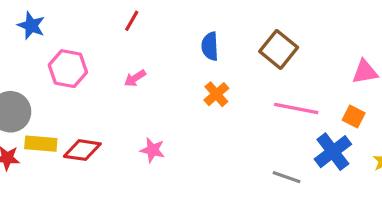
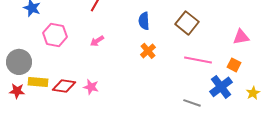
pink star: (153, 150) -> (91, 87), moved

